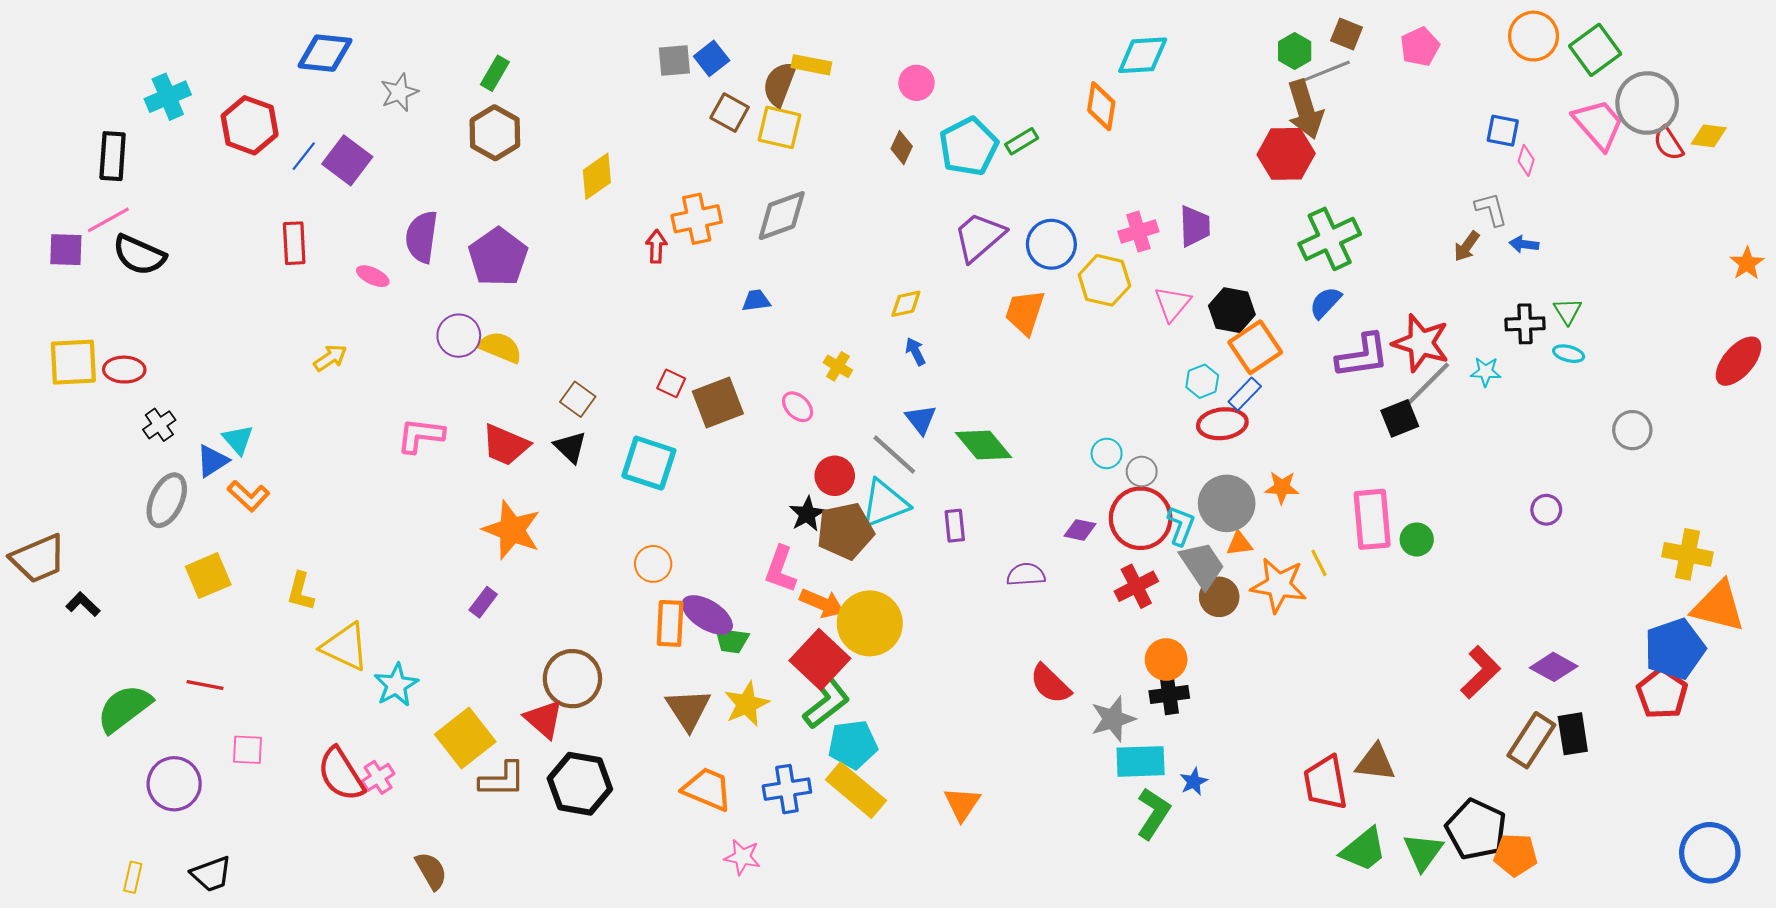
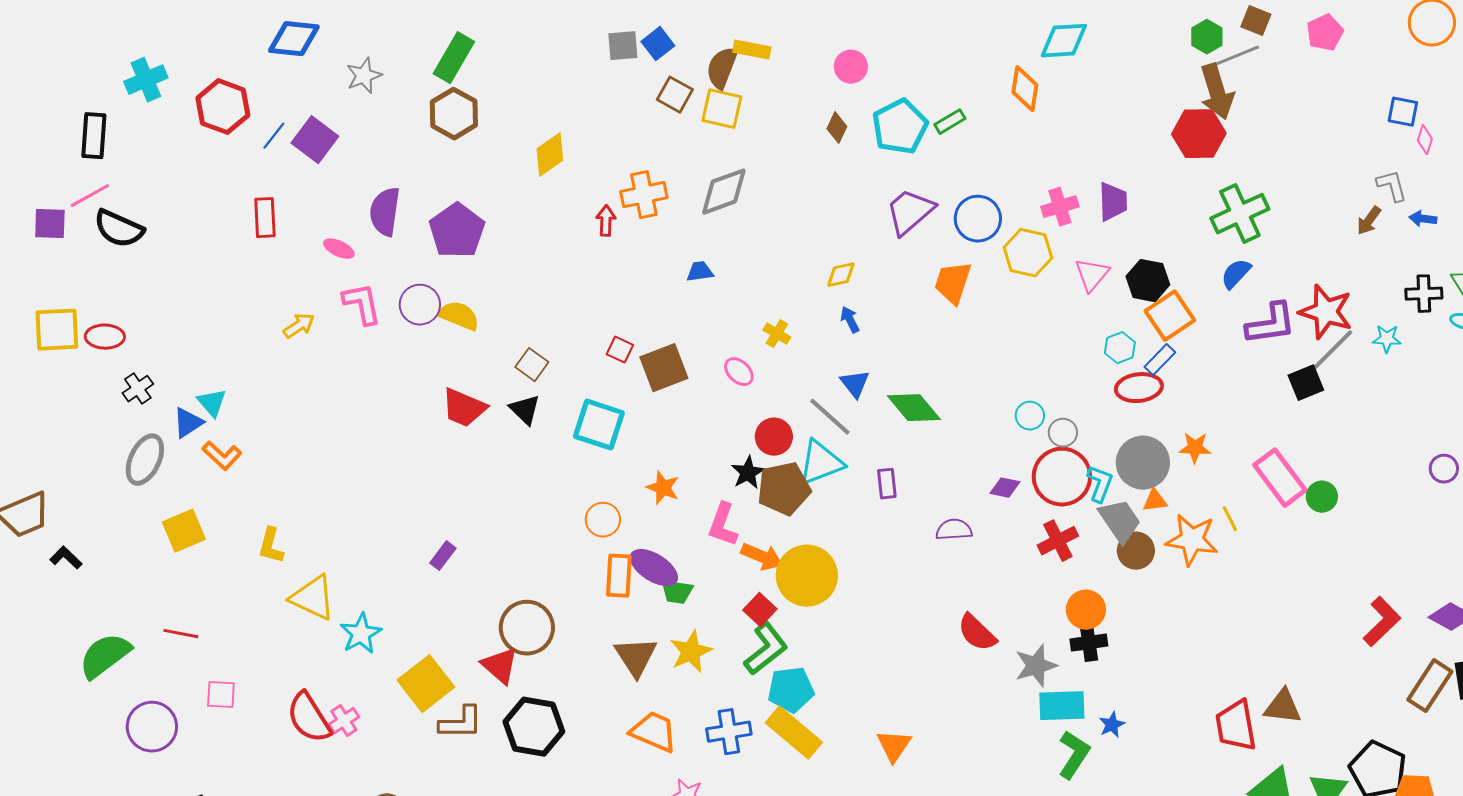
green rectangle: (495, 73) -> (454, 58), size x1.5
pink L-shape: (421, 435) -> (362, 304), moved, turned 72
pink rectangle: (1372, 519) -> (1280, 478), turned -32
orange star: (512, 530) -> (663, 488), moved, size x0.6
red square: (820, 659) -> (760, 610), size x0.6

